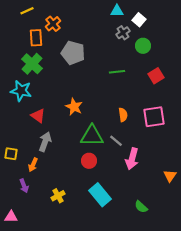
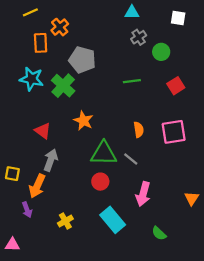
white square: (139, 20) -> (178, 18), moved, turned -32
green cross: (32, 64) -> (63, 86), moved
cyan star: (21, 91) -> (32, 79), moved
pink arrow: (132, 159) -> (143, 194), moved
orange arrow: (33, 165) -> (37, 186), size x1.5

